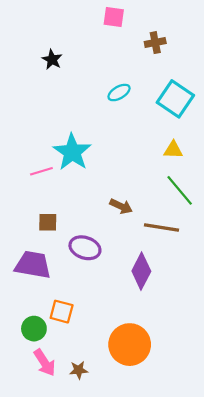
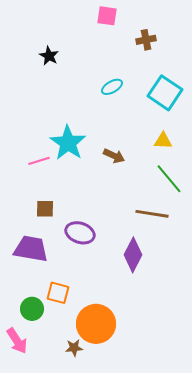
brown arrow: (121, 206) -> (114, 156), moved
orange circle: (130, 345) -> (96, 324), moved
pink arrow: (45, 363) -> (17, 341), moved

